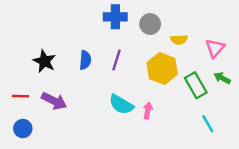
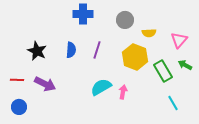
blue cross: (115, 17) -> (83, 14), moved
cyan semicircle: (121, 105) -> (101, 87), turned 120

